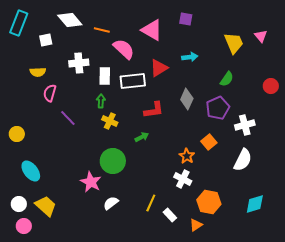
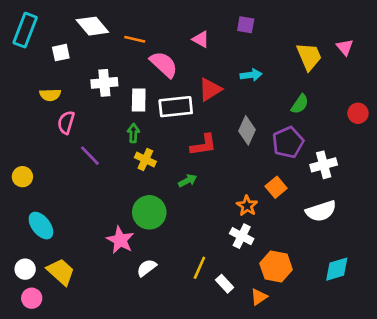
pink triangle: (152, 30) -> (201, 39), size x0.6
white semicircle: (243, 160) -> (321, 211), turned 45

